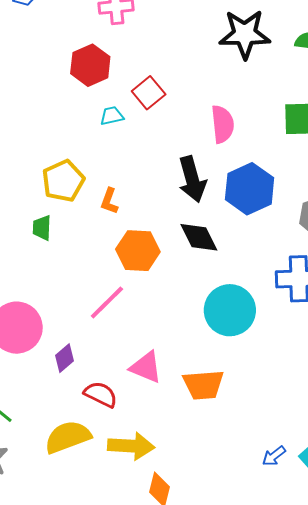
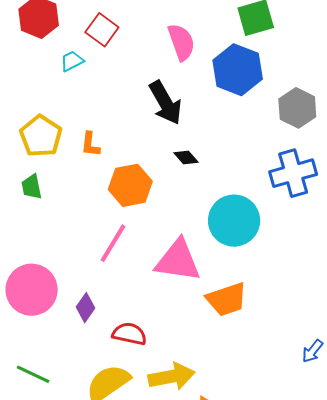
blue hexagon: (250, 189) -> (238, 70), moved
black diamond: (199, 237) -> (186, 157), size x0.6
pink triangle: (146, 367) -> (178, 261), moved, size x1.4

